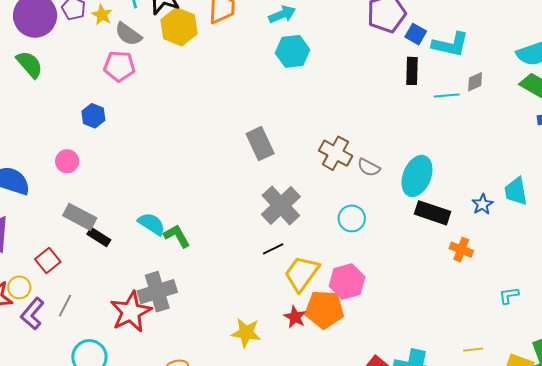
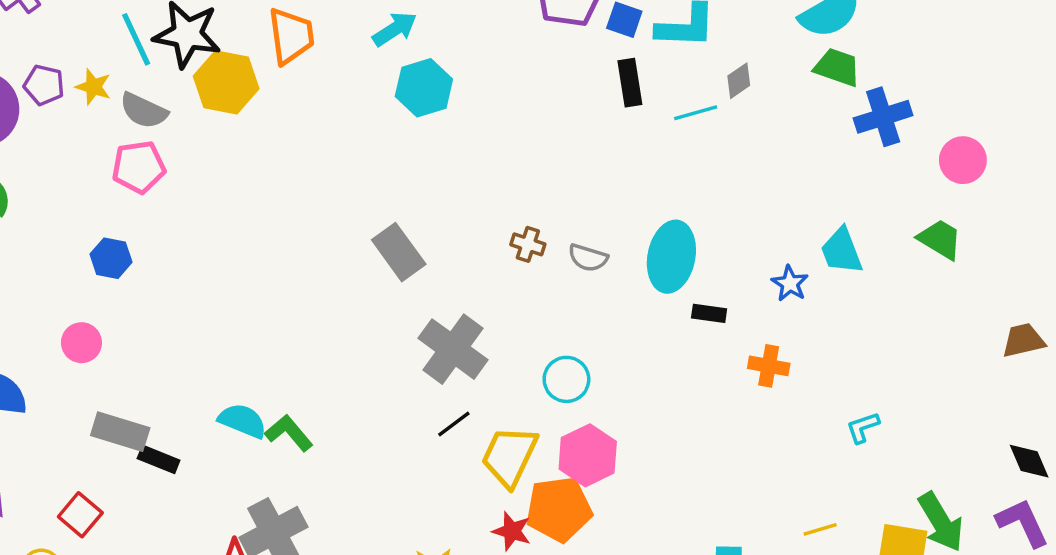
brown cross: (336, 153) -> (528, 244), size x0.6
black rectangle: (433, 213) -> (709, 313), size x0.6
cyan circle: (352, 218) -> (566, 379), moved

